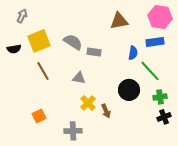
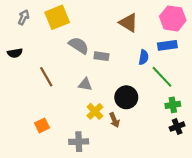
brown triangle: (119, 21) -> (128, 23), turned 42
yellow square: (39, 41) -> (57, 17), moved
black circle: (129, 90) -> (126, 97), moved

